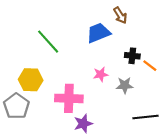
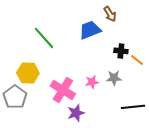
pink star: (101, 74) -> (92, 82), moved
pink cross: (69, 98) -> (63, 90), turned 30

